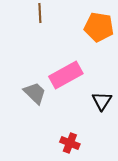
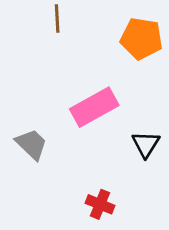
gray trapezoid: (35, 93) -> (31, 144), moved

